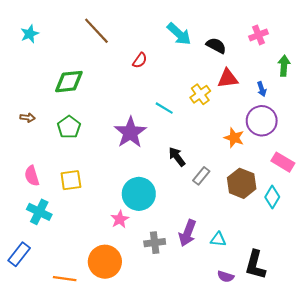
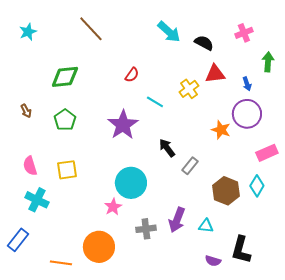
red semicircle: (140, 60) -> (132, 75), moved
brown arrow: (28, 118) -> (26, 111), turned 56
pink rectangle: (283, 162) -> (267, 153), turned -55
brown hexagon: (242, 183) -> (226, 191), moved

